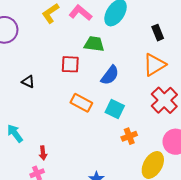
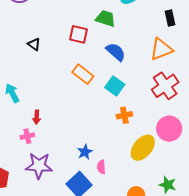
blue semicircle: (110, 75) -> (116, 52), turned -95

